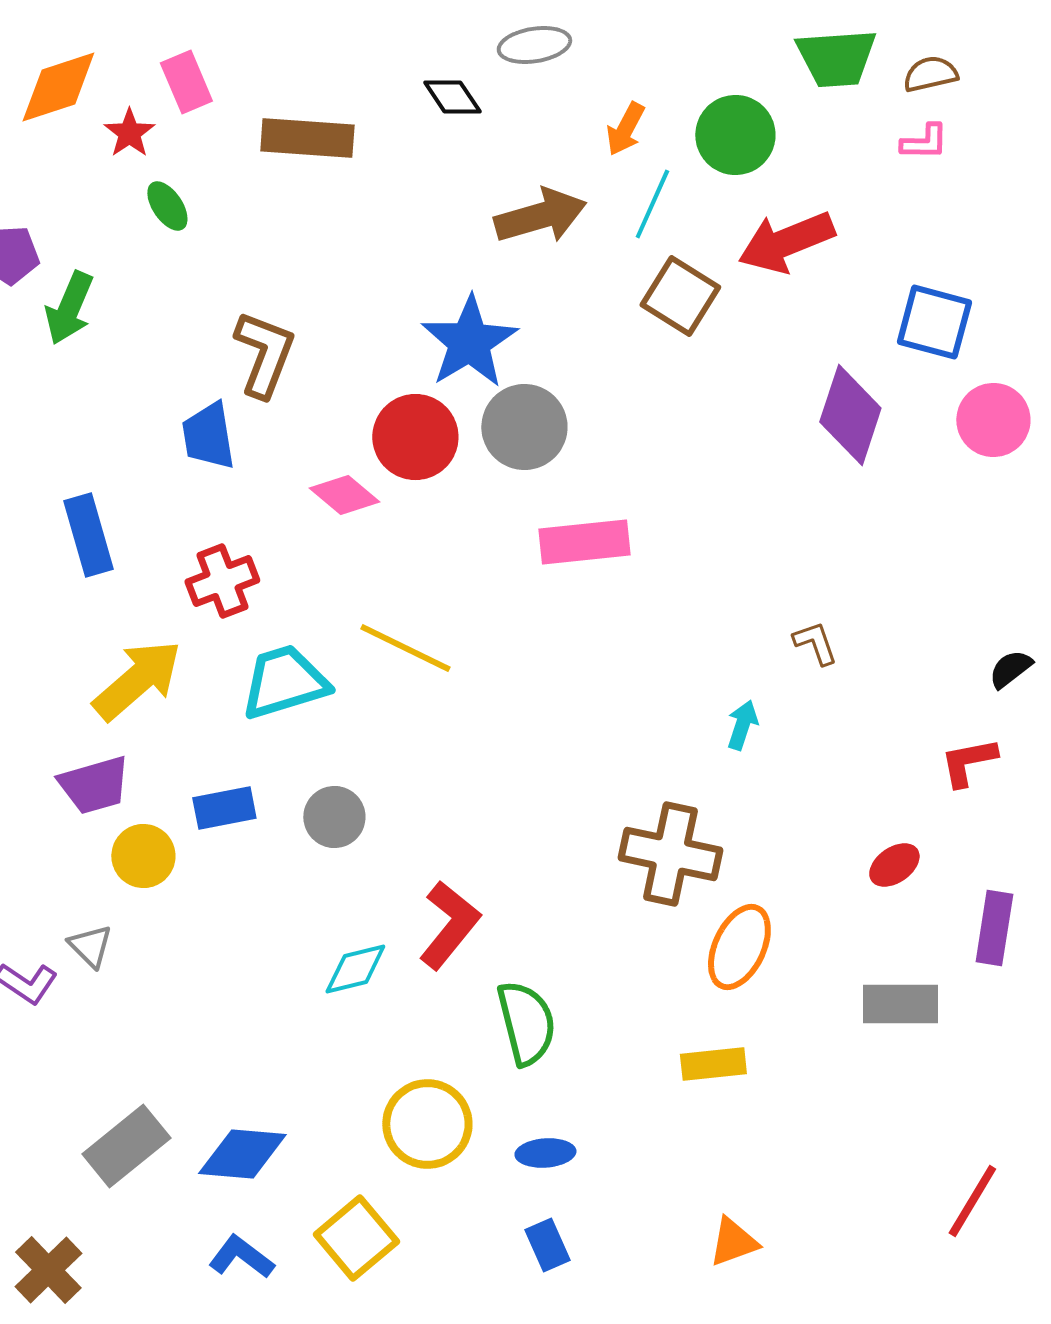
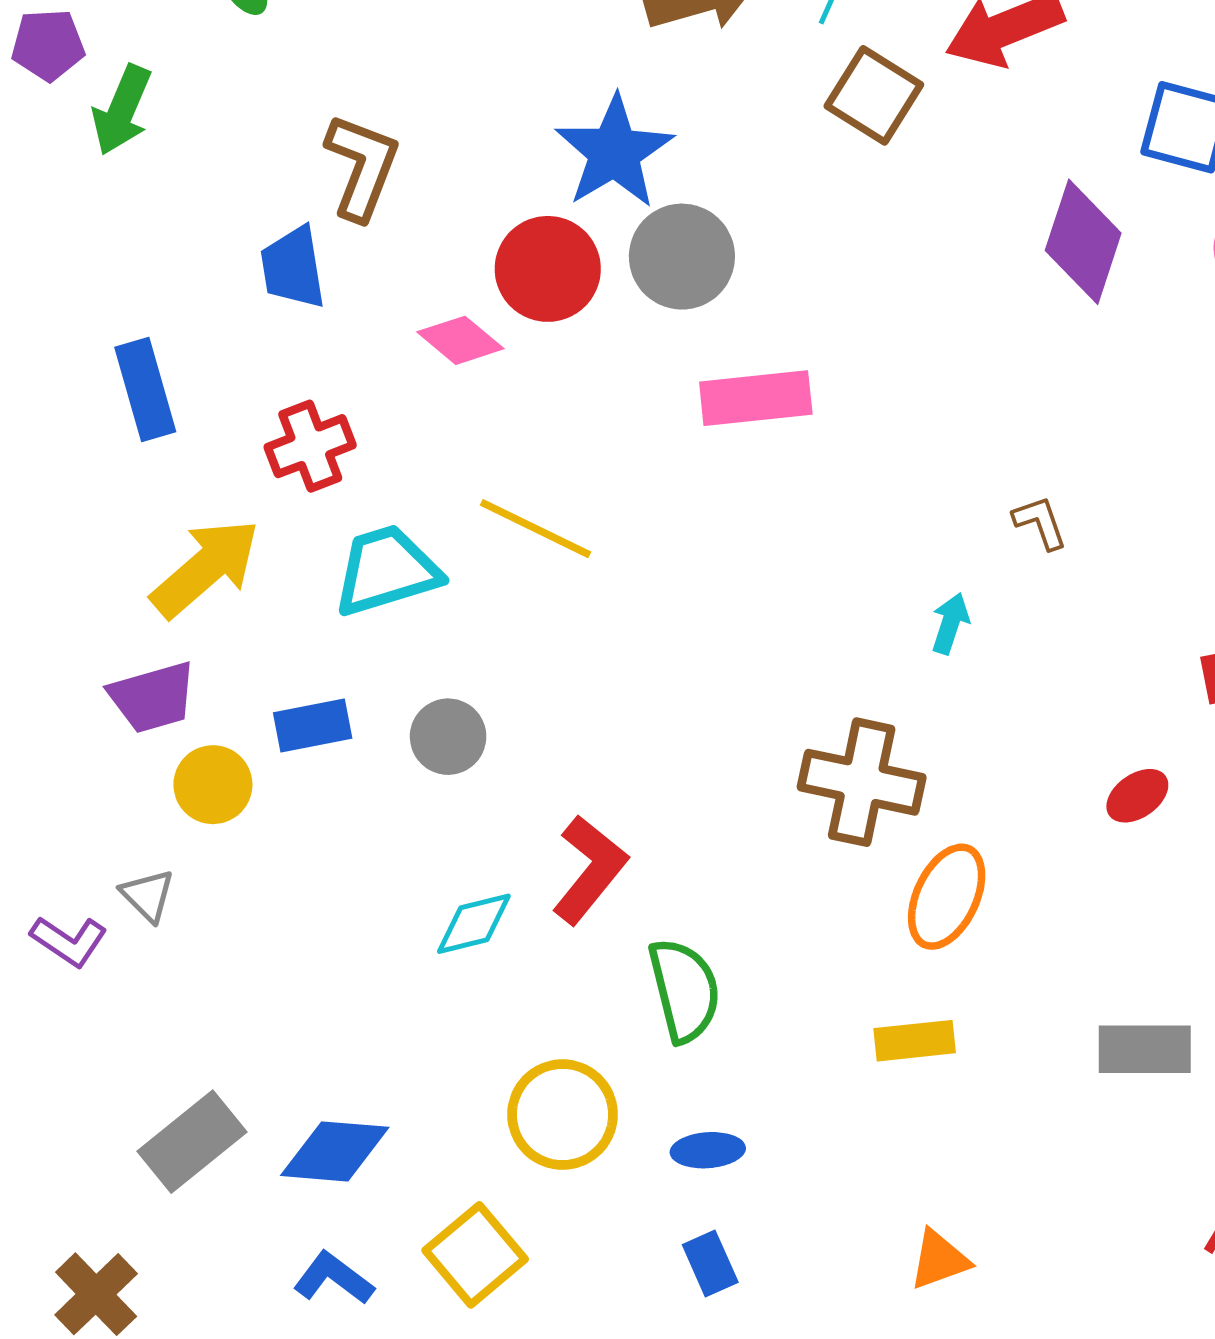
gray rectangle: (900, 1004) -> (1145, 1049), moved

